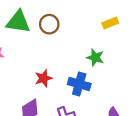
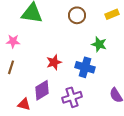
brown circle: (49, 24) -> (77, 15), moved

